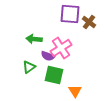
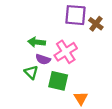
purple semicircle: (48, 56) -> (43, 59), moved
green triangle: (29, 67) -> (31, 72), turned -40

